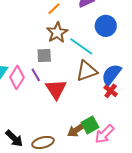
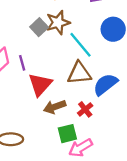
gray square: (44, 56) -> (39, 27), moved, turned 35
red cross: (111, 91) -> (85, 109), moved
brown arrow: (77, 130) -> (55, 107), moved

